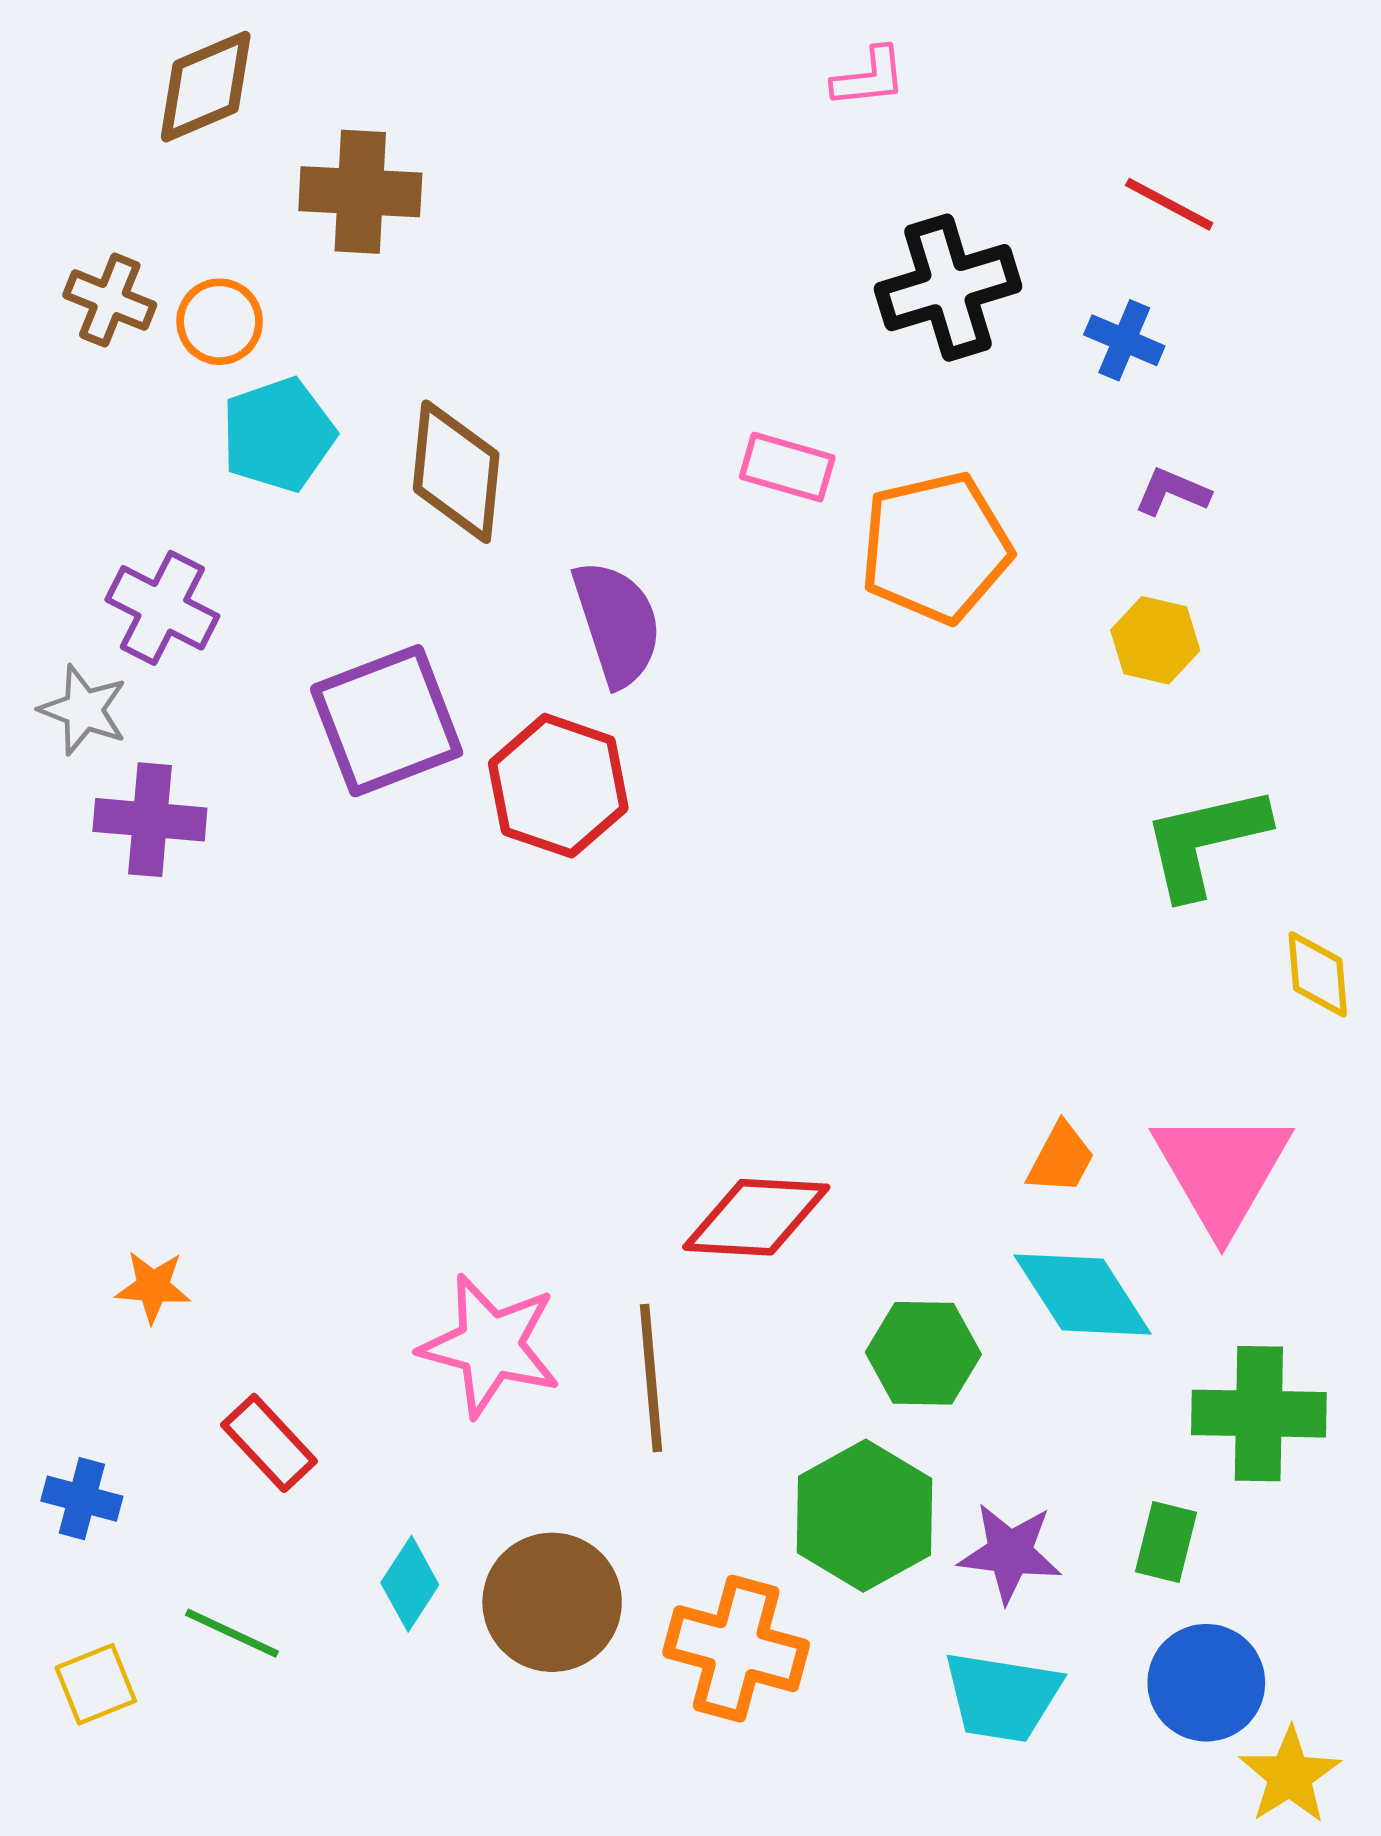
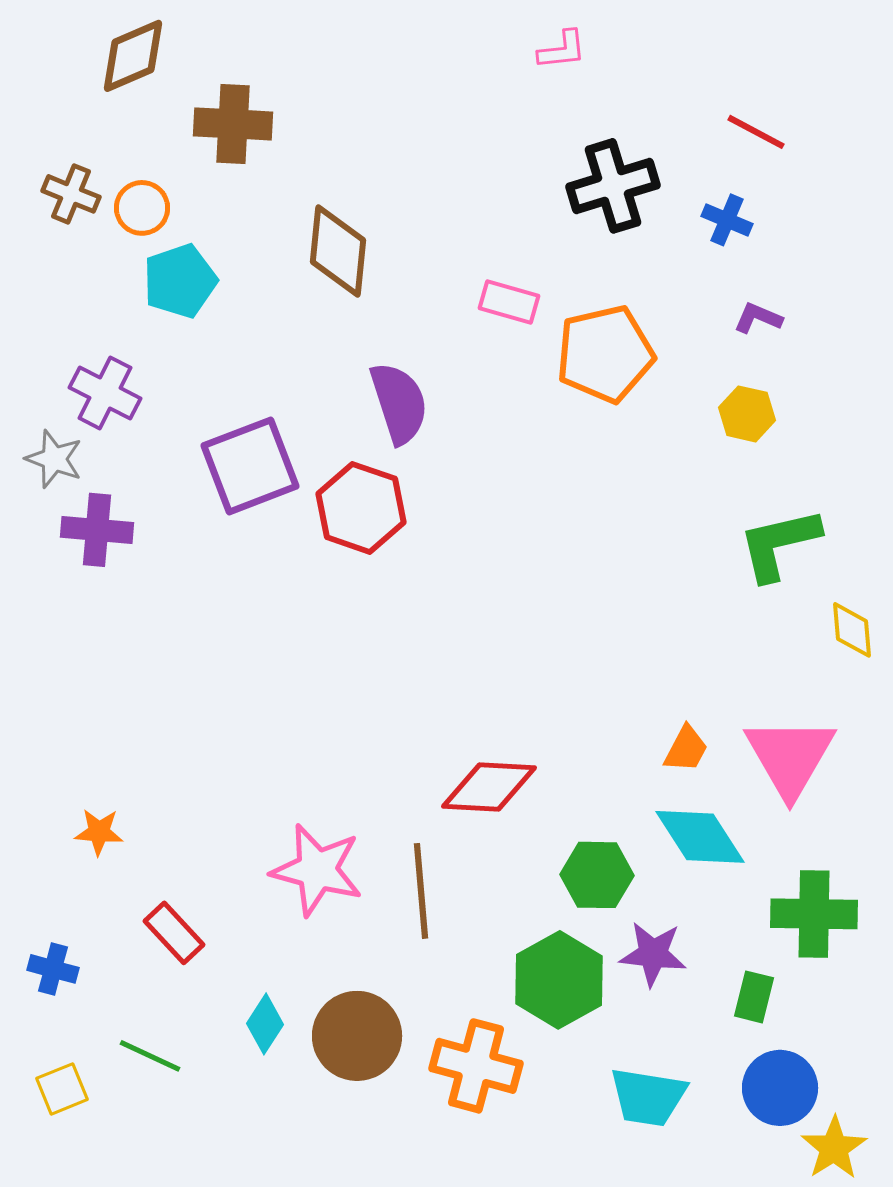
brown diamond: (456, 472) -> (338, 251), moved
purple star: (1010, 1553) -> (653, 954), moved

